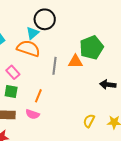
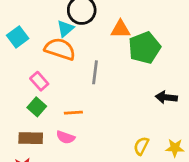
orange triangle: (75, 62) -> (120, 29), moved
green square: (11, 91) -> (37, 107), turned 32
orange line: (38, 96) -> (73, 113), turned 64

